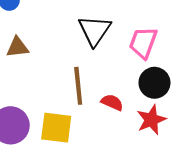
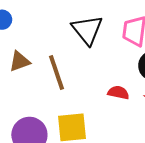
brown line: (78, 86) -> (57, 72), moved

